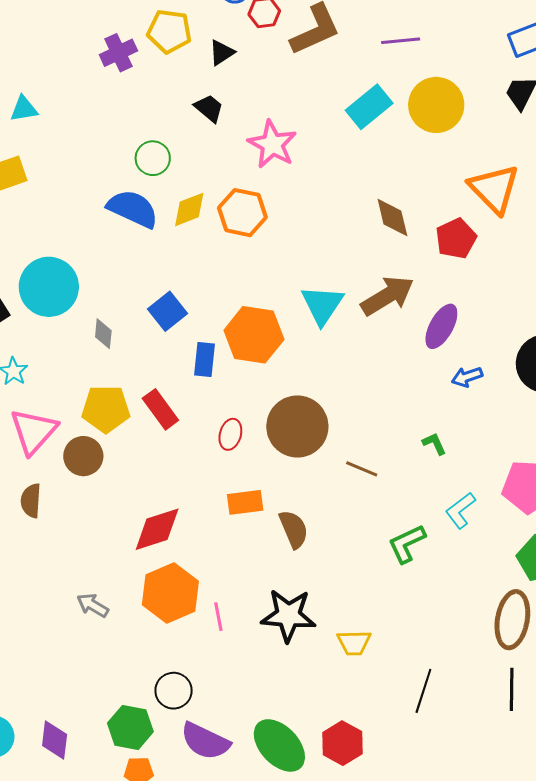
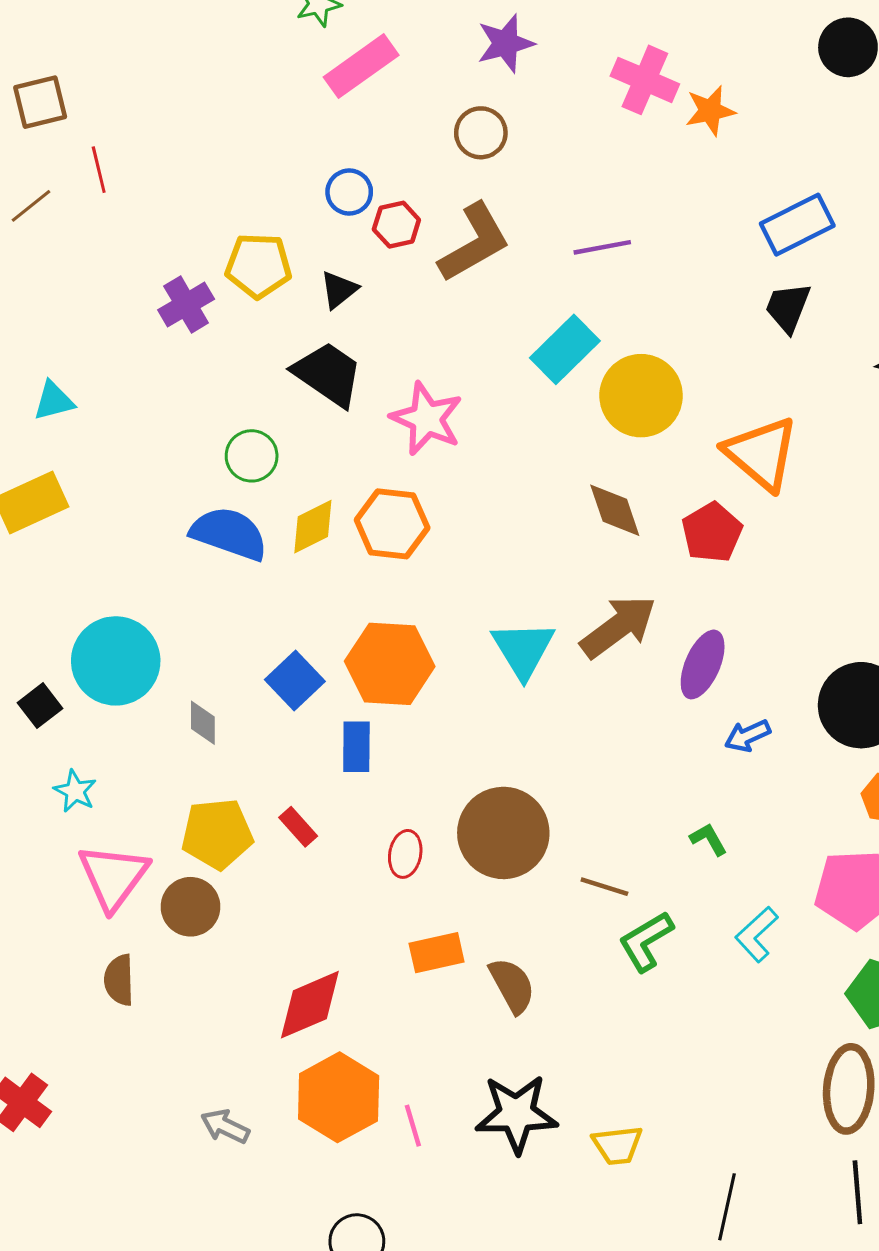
yellow circle: (436, 105) -> (641, 396), moved
black trapezoid: (209, 108) -> (328, 374), size x1.6
orange hexagon: (254, 335) -> (390, 664), moved
red rectangle: (160, 409) -> (298, 827), size x0.7
green L-shape: (407, 544) -> (646, 941), moved

